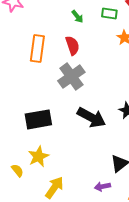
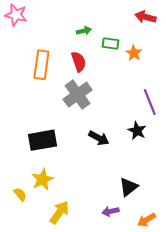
green rectangle: (109, 13) -> (110, 44), moved
green arrow: (77, 16) -> (84, 31), turned -64
black arrow: (91, 117) -> (99, 138), size x0.7

